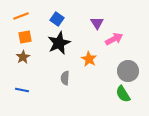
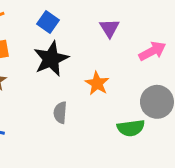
pink arrow: (114, 39) -> (152, 51), moved
green semicircle: (123, 94) -> (131, 128), moved, turned -66

